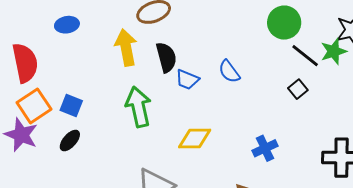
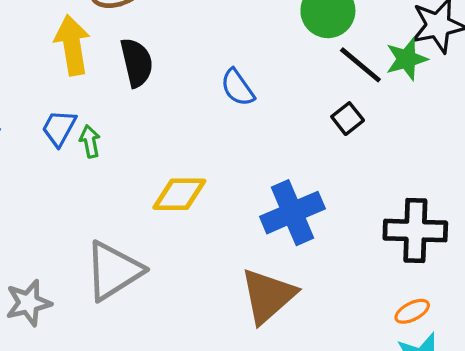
blue trapezoid: (187, 79) -> (59, 128), moved, turned 95
green arrow: (138, 107) -> (90, 141), size x0.5
blue cross: (265, 148) -> (292, 213), size x1.5

